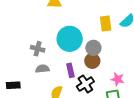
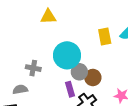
gray circle: (93, 48) -> (79, 72), moved
gray semicircle: (42, 69) -> (20, 89), moved

